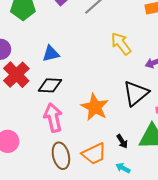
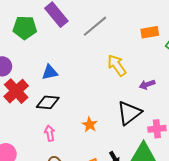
orange star: (95, 107) -> (90, 125), size x0.6
pink arrow: (53, 118) -> (50, 133), size x0.6

